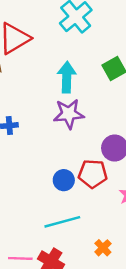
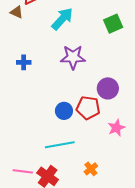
cyan arrow: (67, 77) -> (62, 19), moved, turned 35

